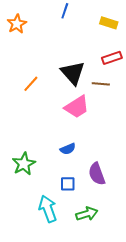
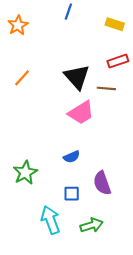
orange line: (31, 84) -> (22, 78), moved

